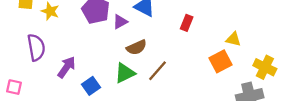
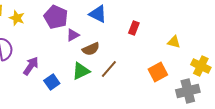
purple triangle: (120, 22) -> (73, 35), moved
orange square: (221, 61) -> (158, 72), moved

